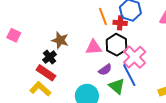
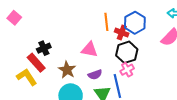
brown star: (60, 40) -> (67, 70), moved
black hexagon: (116, 45) -> (127, 52), moved
pink cross: (135, 57) -> (127, 70), size x0.6

